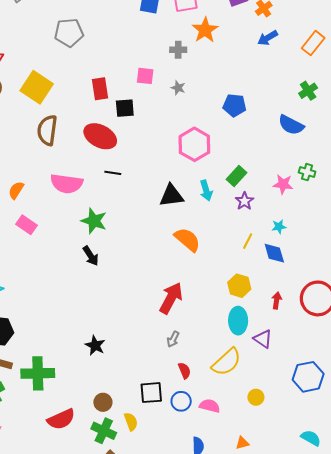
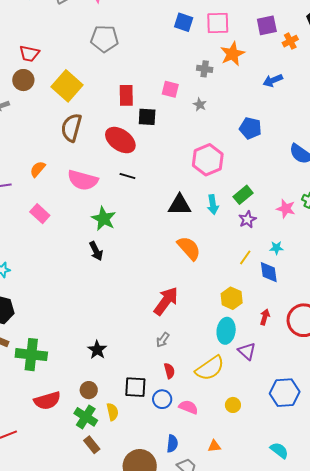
blue arrow: (268, 38) -> (273, 80), moved
orange semicircle: (16, 190) -> (38, 169), moved
black star: (95, 345) -> (97, 350), moved

